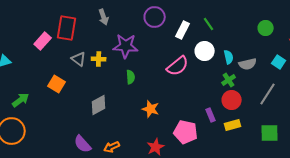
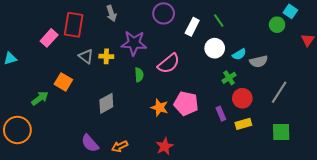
cyan semicircle: (229, 57) -> (239, 54), turned 72
cyan square: (279, 62) -> (290, 11), moved
pink semicircle: (178, 66) -> (169, 64), moved
green cross: (229, 80) -> (229, 78), moved
green arrow: (21, 100) -> (40, 98), moved
pink pentagon: (186, 132) -> (186, 103), moved

